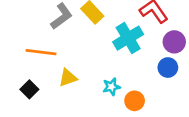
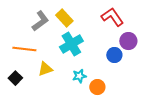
cyan cross: (128, 38) -> (71, 44), moved
blue circle: (168, 68) -> (114, 55), moved

